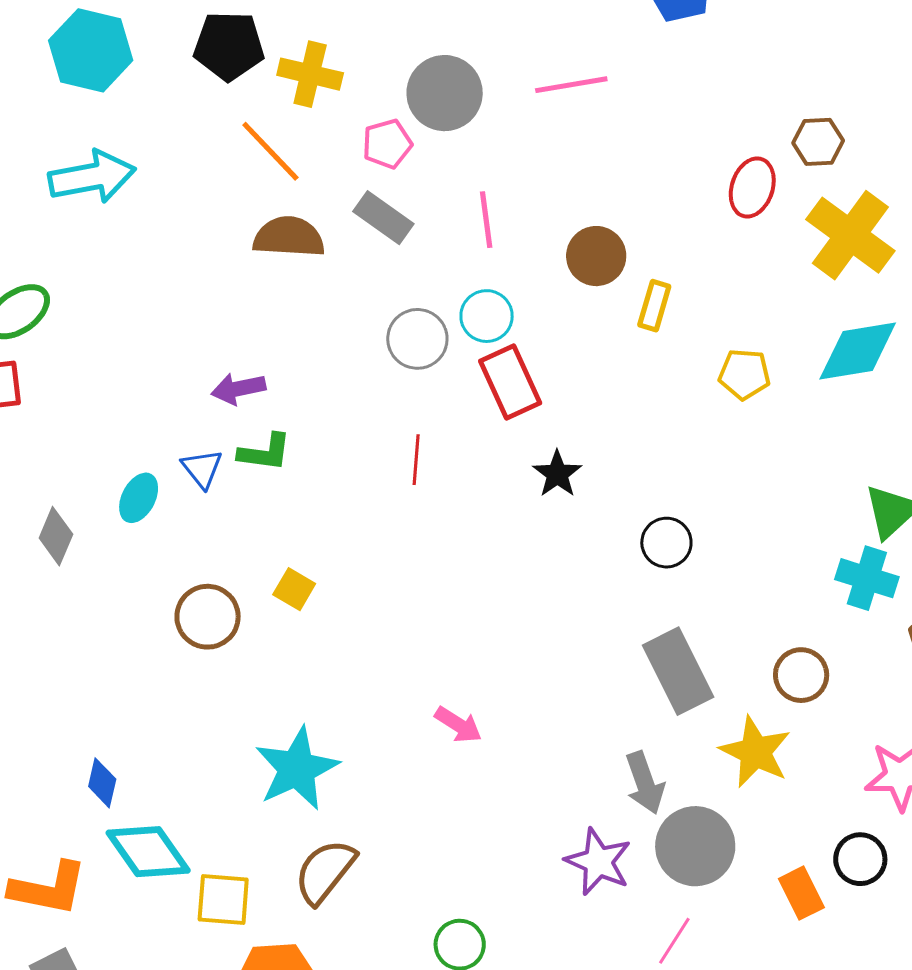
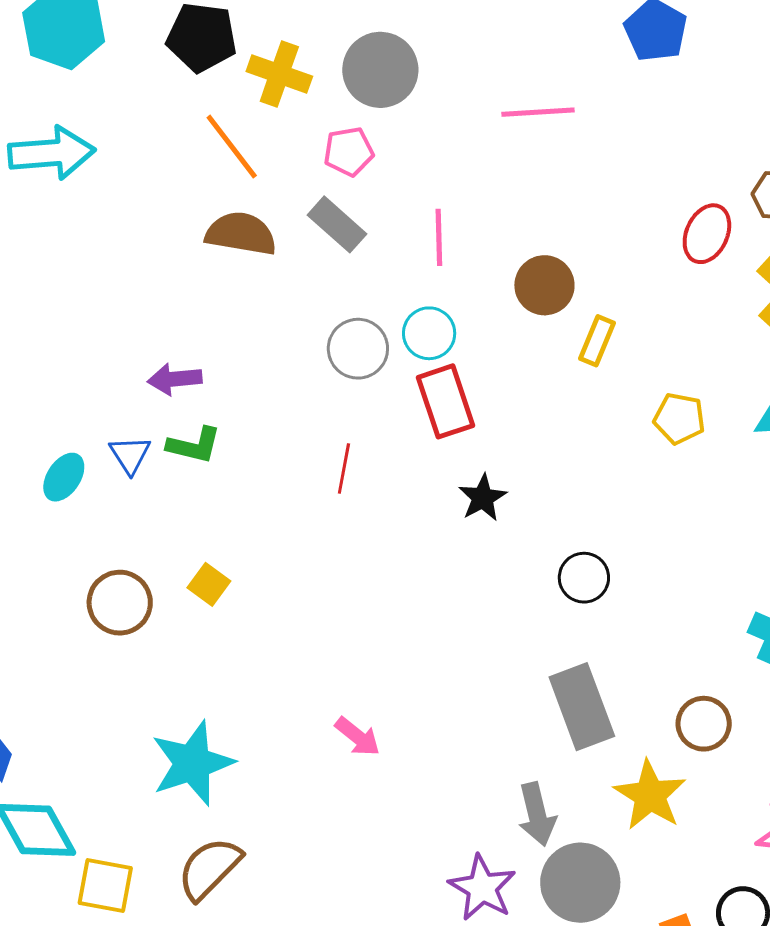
gray circle: (445, 93) -> (380, 70), moved

